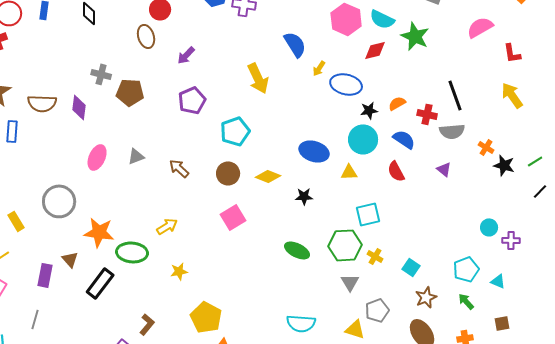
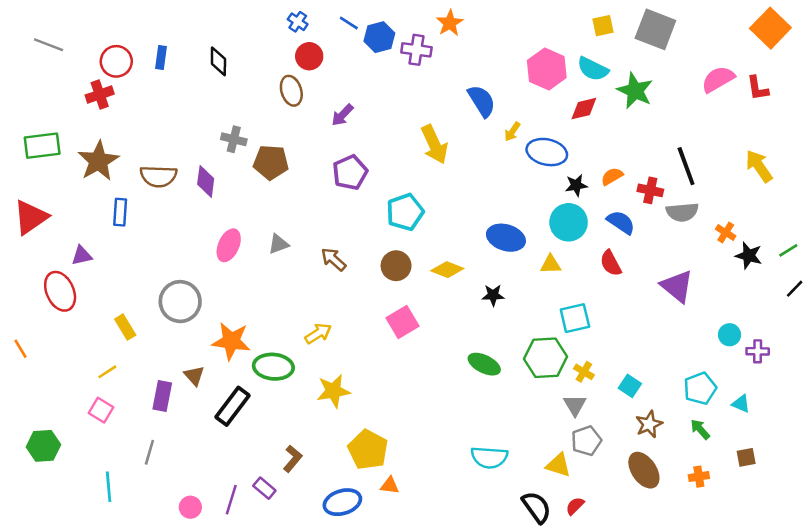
red L-shape: (512, 53) -> (758, 88), moved
purple triangle: (444, 169) -> (677, 286), moved, size x1.8
yellow star: (179, 271) -> (333, 391), size x1.5
gray triangle: (350, 282) -> (575, 405), moved

